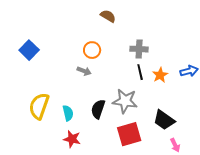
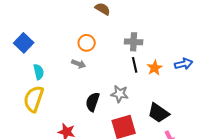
gray star: (125, 101) -> (120, 94), size x0.7
cyan semicircle: (68, 113) -> (39, 72), moved

